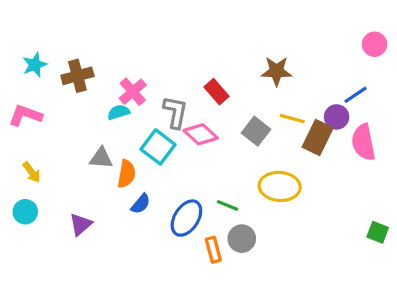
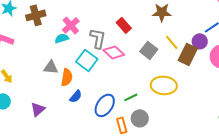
yellow line: (292, 119) -> (172, 42), turned 35
green line: (228, 205) -> (131, 97), turned -48

